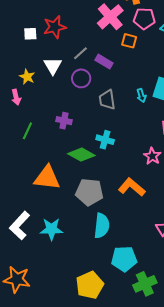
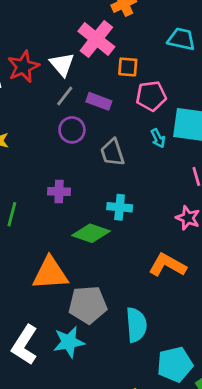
pink pentagon: (144, 19) -> (151, 96), moved
white triangle: (53, 66) -> (62, 64), moved
gray pentagon: (89, 192) -> (88, 305), moved

